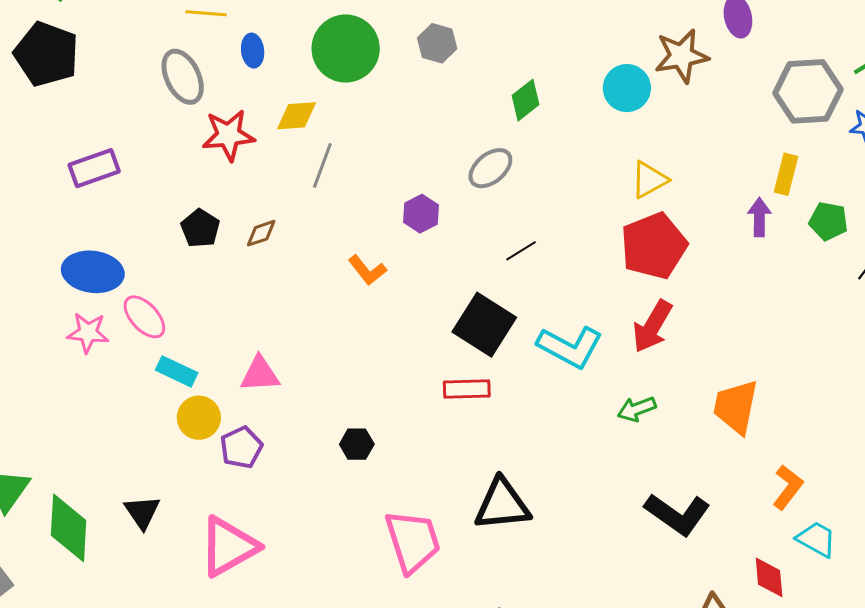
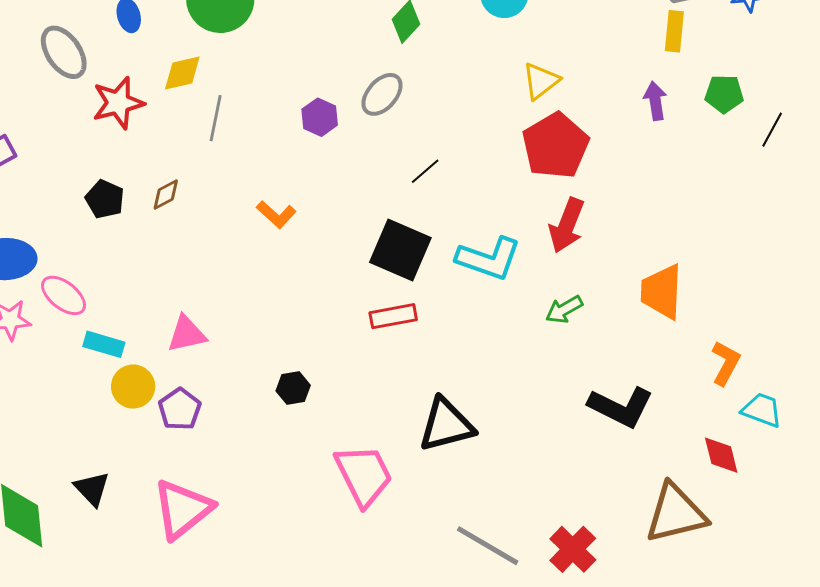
yellow rectangle: (786, 174) -> (674, 31), moved
purple hexagon: (421, 214) -> (320, 117), moved

